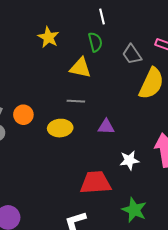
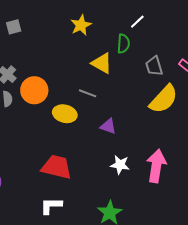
white line: (102, 16) -> (137, 22), turned 42
orange circle: (23, 115) -> (34, 90), size x1.4
red trapezoid: (96, 183) -> (57, 167), moved

